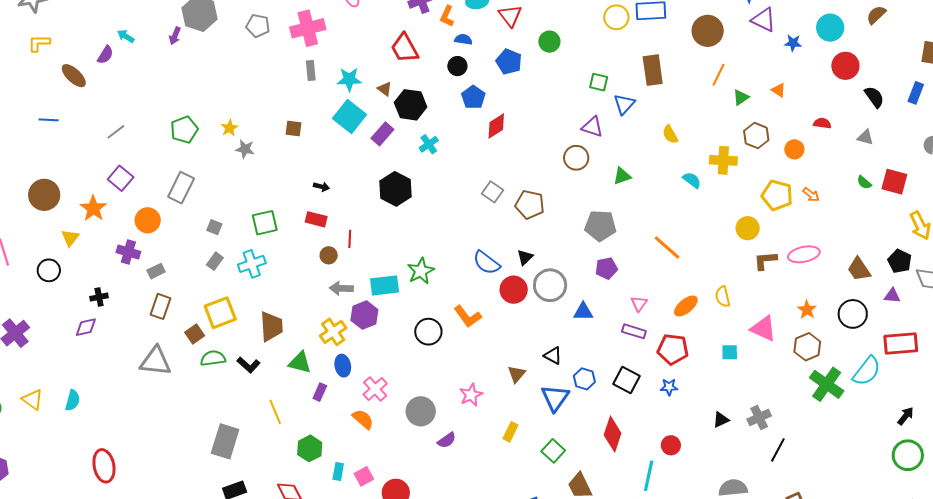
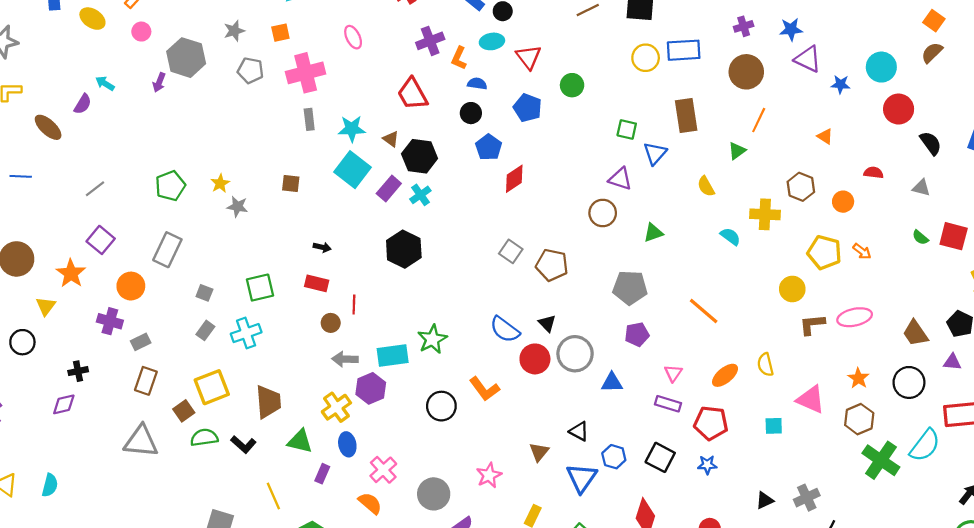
green triangle: (741, 97) -> (737, 151), moved
cyan cross: (429, 144) -> (420, 195), moved
black triangle: (525, 257) -> (547, 323), turned -30

